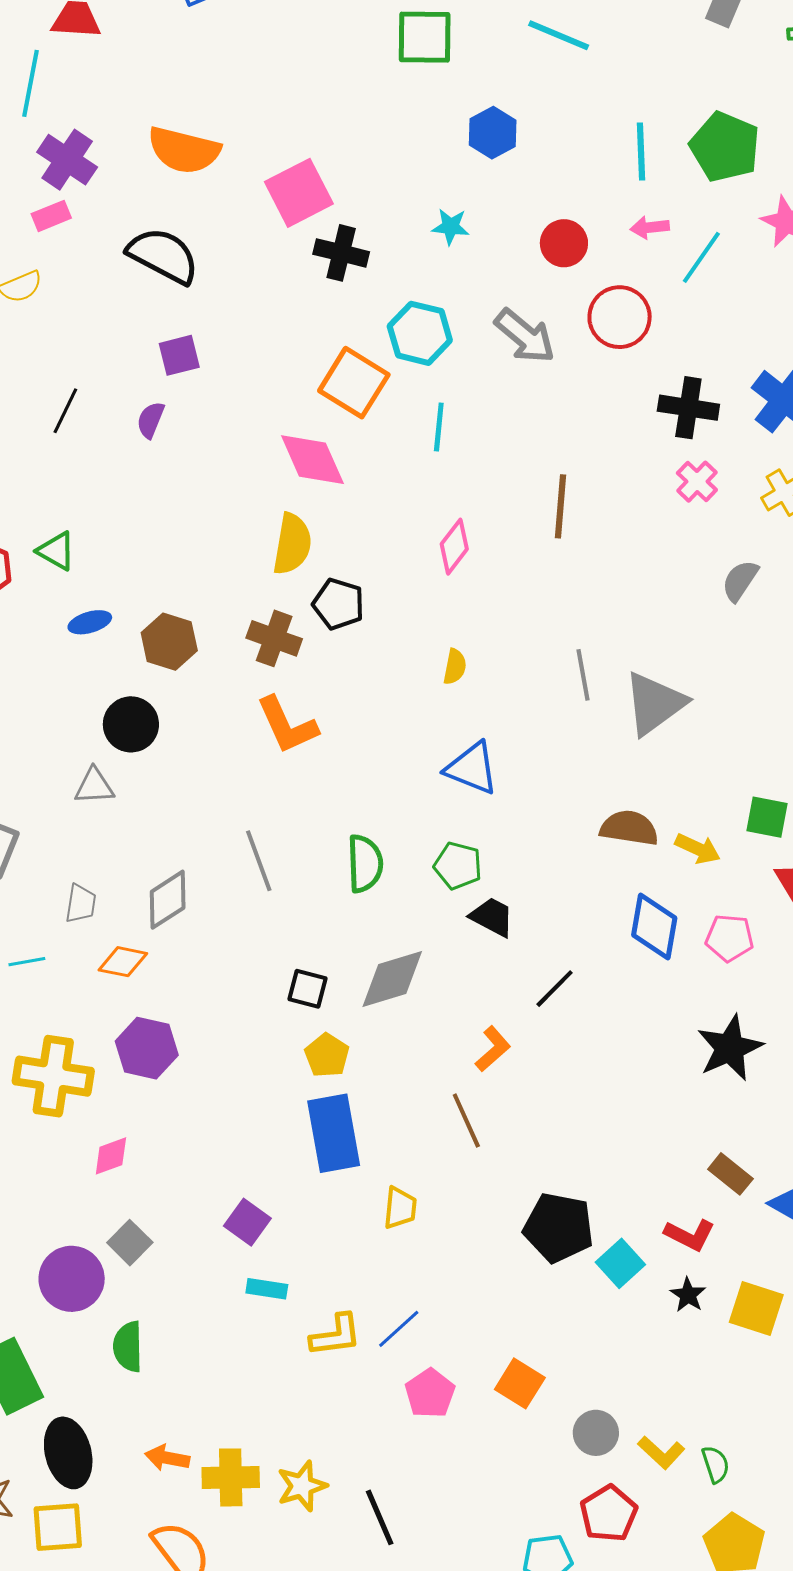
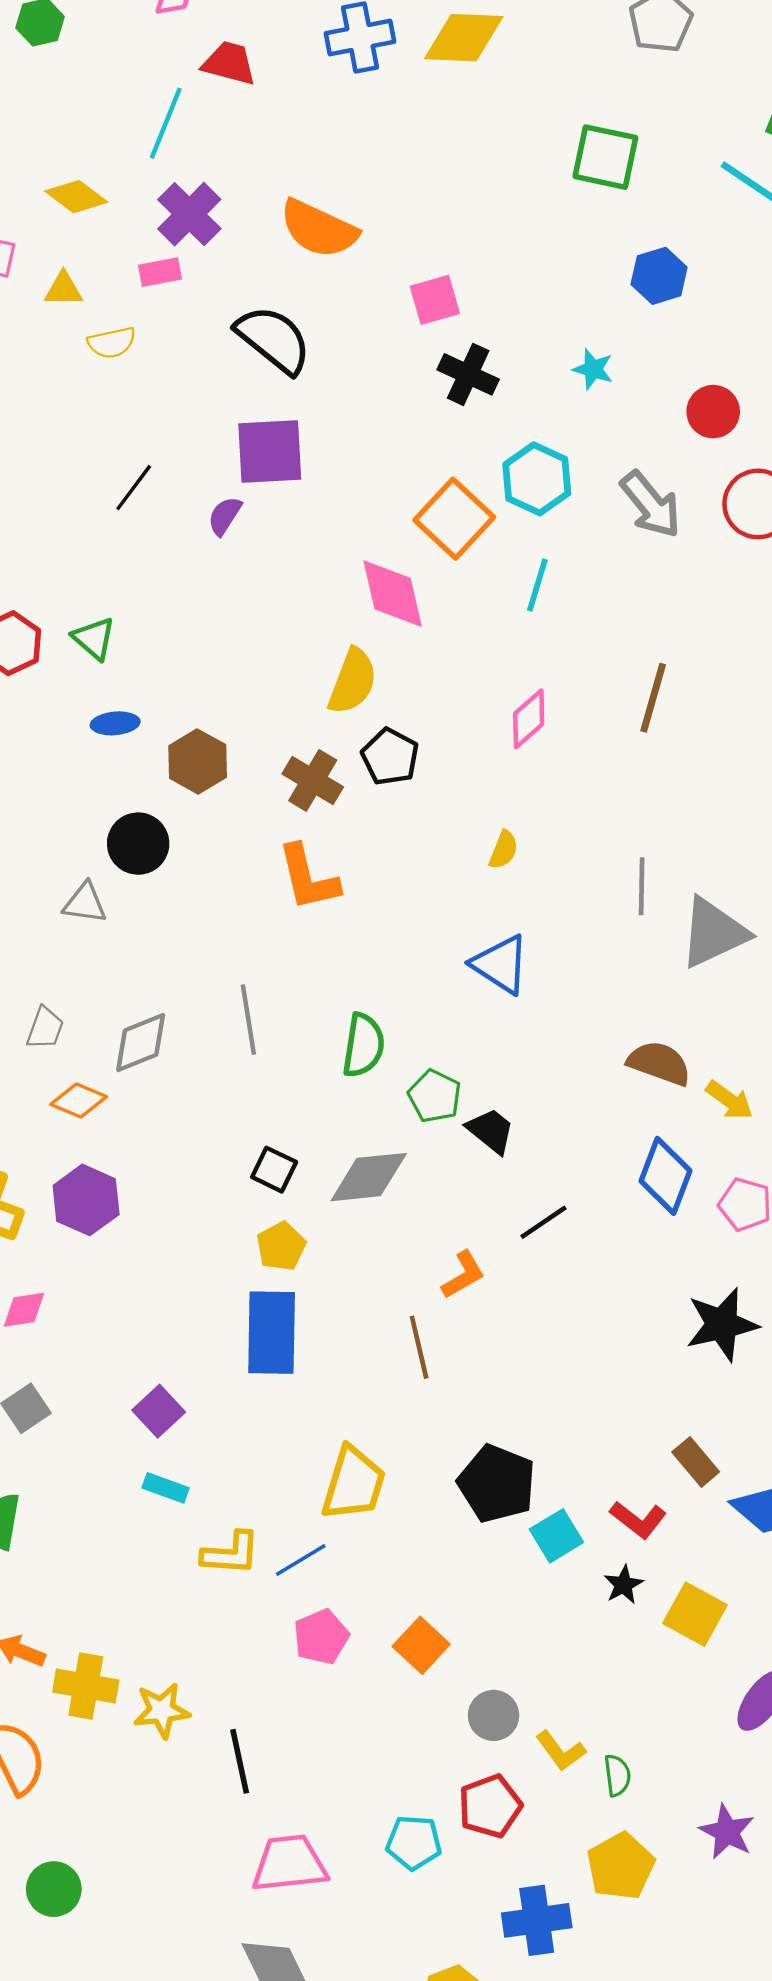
pink square: (299, 193) -> (435, 300), size x0.7
purple square: (179, 355) -> (270, 451), size x1.6
green pentagon: (458, 866) -> (435, 1096), moved
yellow trapezoid: (400, 1208) -> (354, 1483), moved, size x1.6

